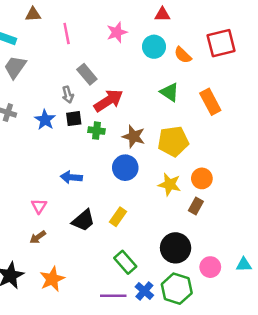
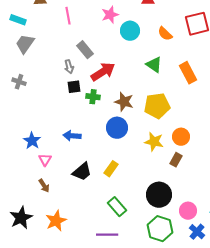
cyan circle: (154, 47) -> (130, 31), moved
blue star: (45, 120) -> (32, 141), moved
brown arrow: (38, 237) -> (44, 186), turned -88
blue cross: (144, 291) -> (197, 232), moved

